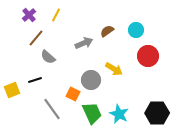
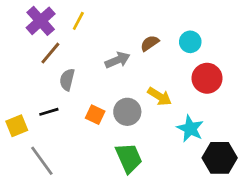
purple cross: (29, 15) -> (41, 21), size x1.5
gray semicircle: (48, 57) -> (67, 80), turned 63
orange square: (73, 94) -> (95, 115), moved
gray line: (52, 109) -> (42, 161), moved
cyan star: (119, 114) -> (190, 129), moved

